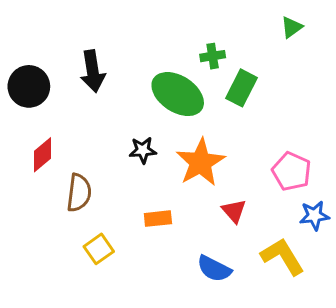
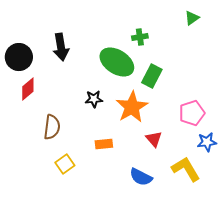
green rectangle: (241, 88) -> (152, 76), moved
red diamond: (43, 155) -> (28, 89), moved
pink pentagon: (292, 171) -> (192, 113), turned 30

